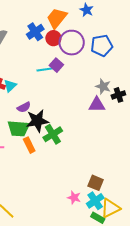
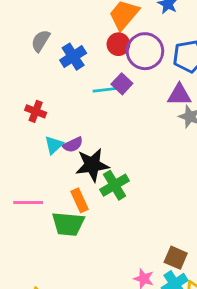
blue cross: (35, 32) -> (73, 57), moved
cyan triangle: (10, 86) -> (54, 145), moved
purple triangle: (97, 105) -> (179, 95), moved
green trapezoid: (19, 128) -> (68, 224), moved

